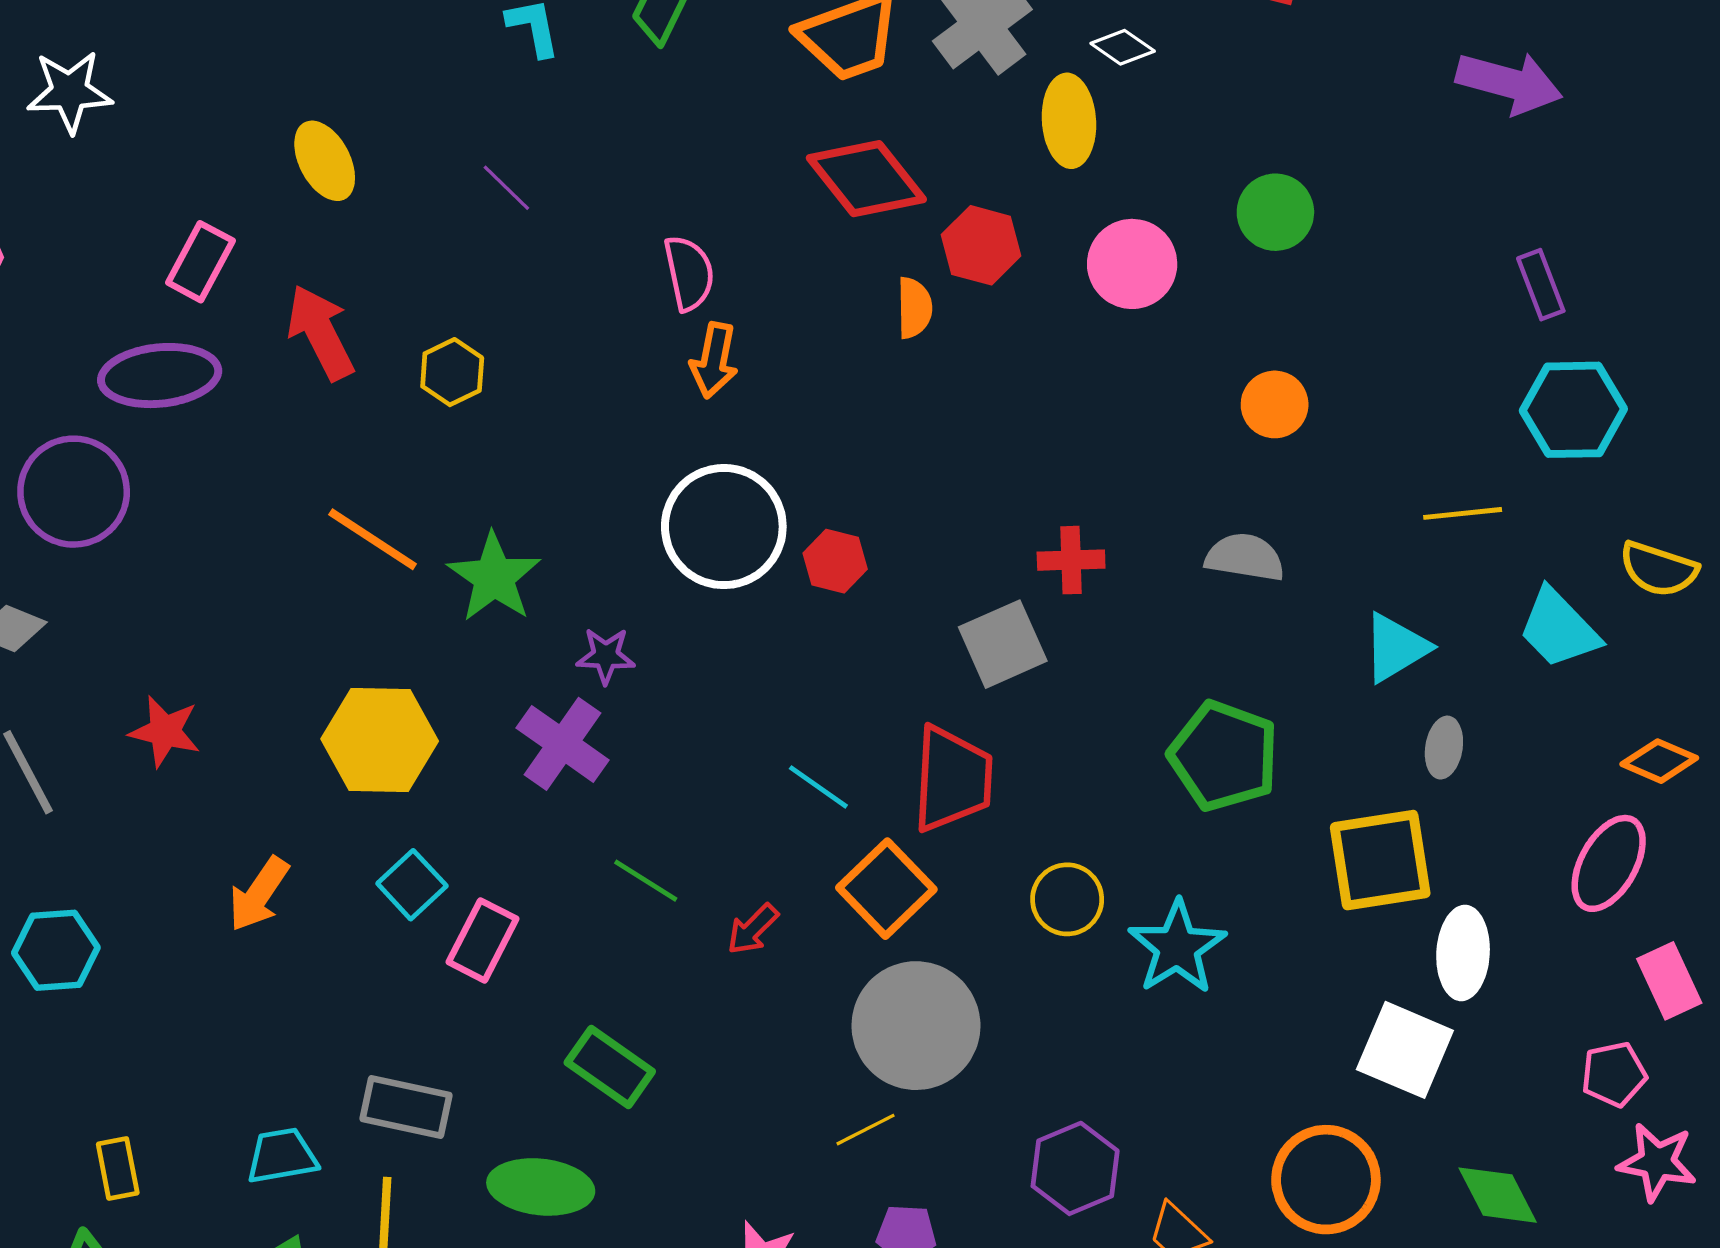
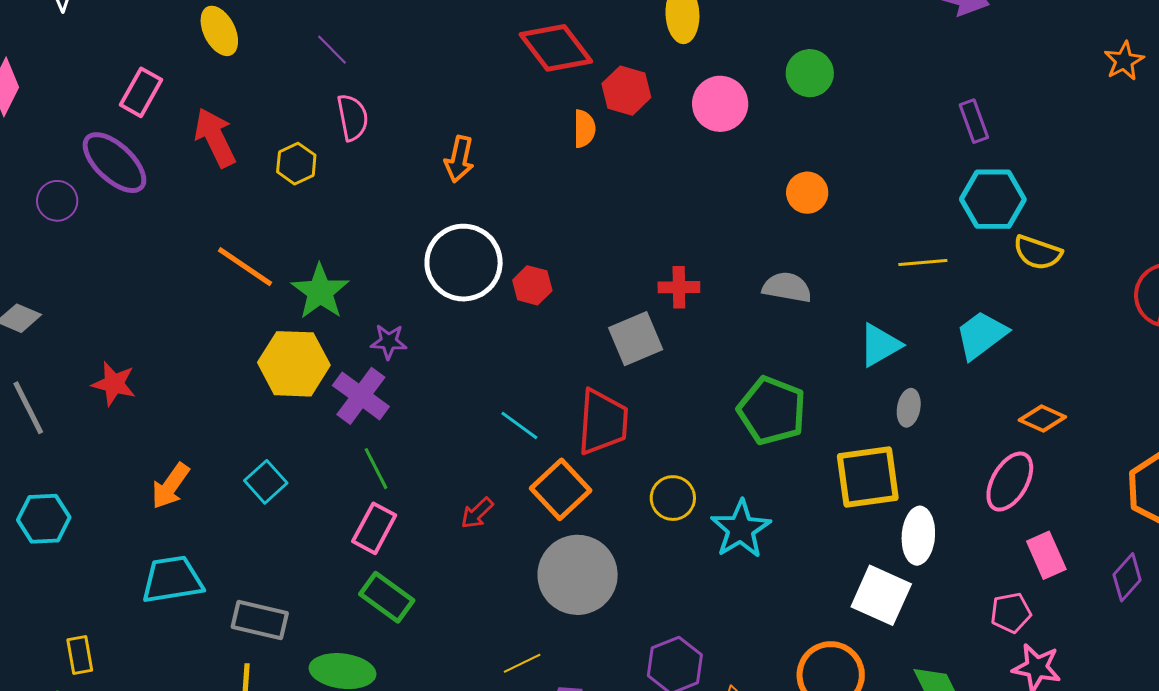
pink semicircle: (689, 273) -> (353, 117), moved
purple ellipse: (160, 376) -> (114, 163), turned 48
purple circle: (74, 492) -> (57, 201), moved, size x0.6
yellow semicircle: (1659, 569) -> (1038, 253), moved
cyan trapezoid: (1559, 629) -> (981, 335), turned 96
yellow hexagon: (380, 740) -> (294, 364), moved
green line: (646, 881) -> (376, 469), moved, turned 30
pink rectangle: (483, 940) -> (374, 528), moved
yellow line: (865, 1130) -> (522, 663), moved
cyan trapezoid: (282, 1156) -> (172, 580), moved, size x1.4

